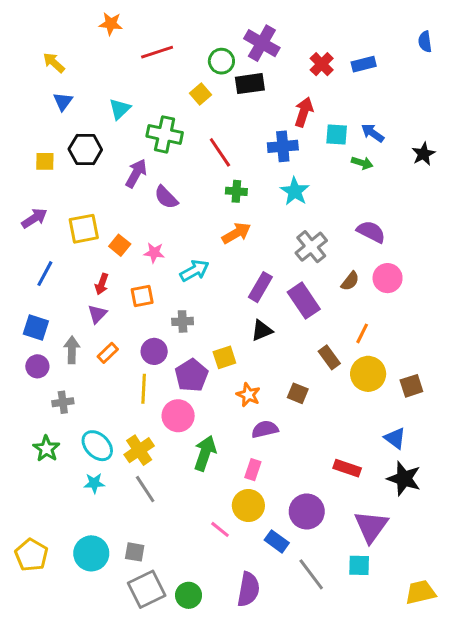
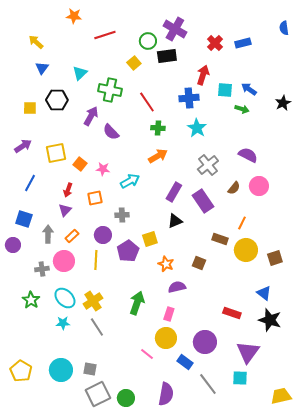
brown rectangle: (329, 357) -> (220, 239), turned -35
purple circle: (37, 366) -> (13, 245), moved
pink circle: (178, 416) -> (64, 261), moved

